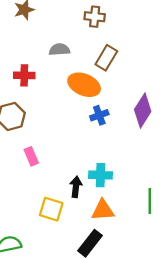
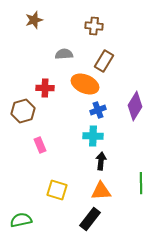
red cross: (24, 75) -> (45, 88), moved
cyan cross: (100, 175) -> (93, 136), moved
black arrow: (76, 187) -> (101, 161), moved

